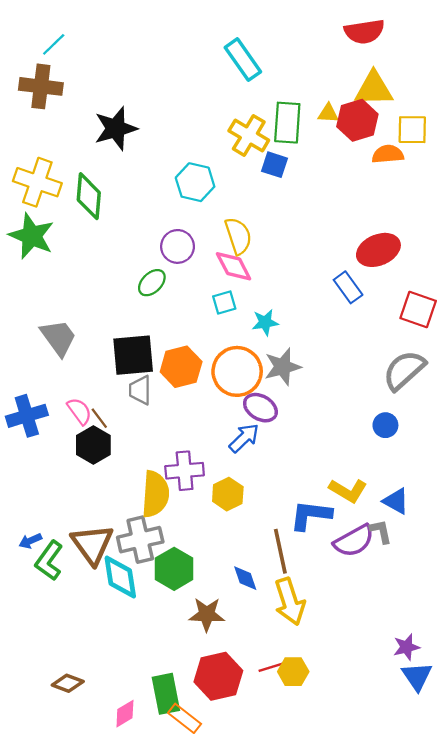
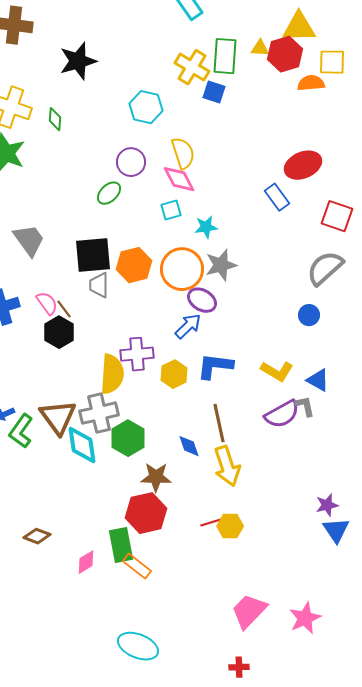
green diamond: (89, 196) -> (55, 119), size x0.6
blue L-shape: (311, 515) -> (215, 366), moved
red hexagon: (218, 676) -> (146, 513), moved

